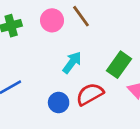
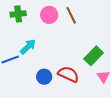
cyan arrow: (72, 62) -> (28, 47), moved
red semicircle: (90, 94) -> (68, 74), turned 45

